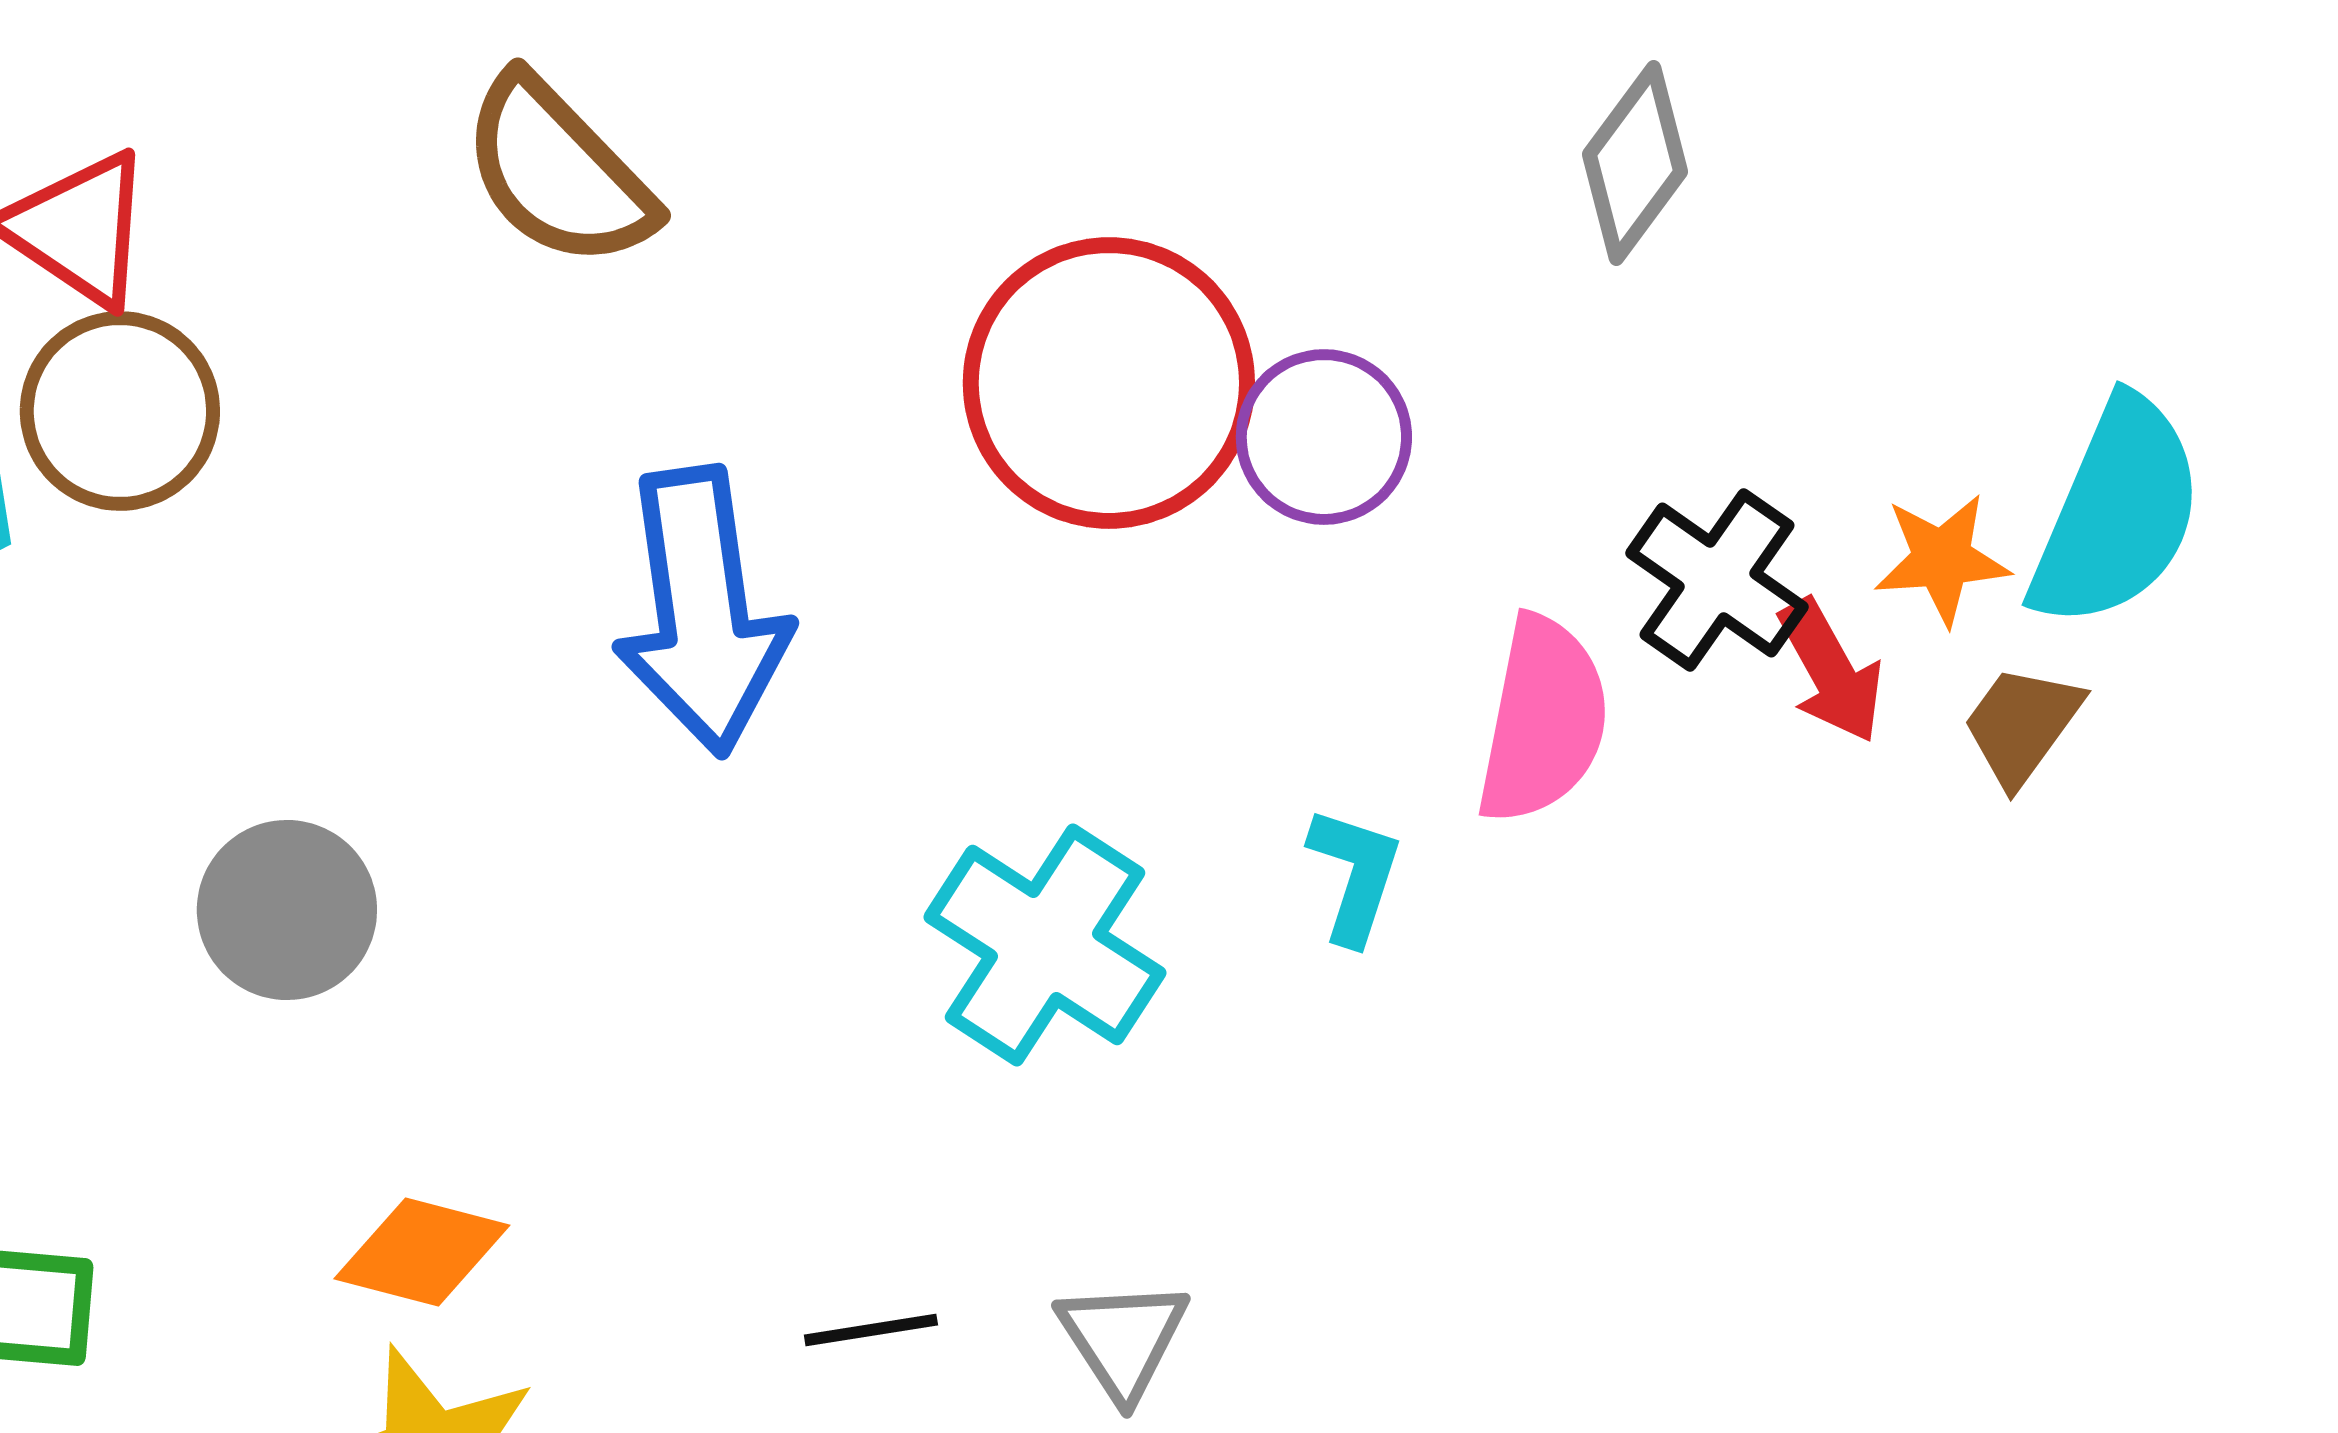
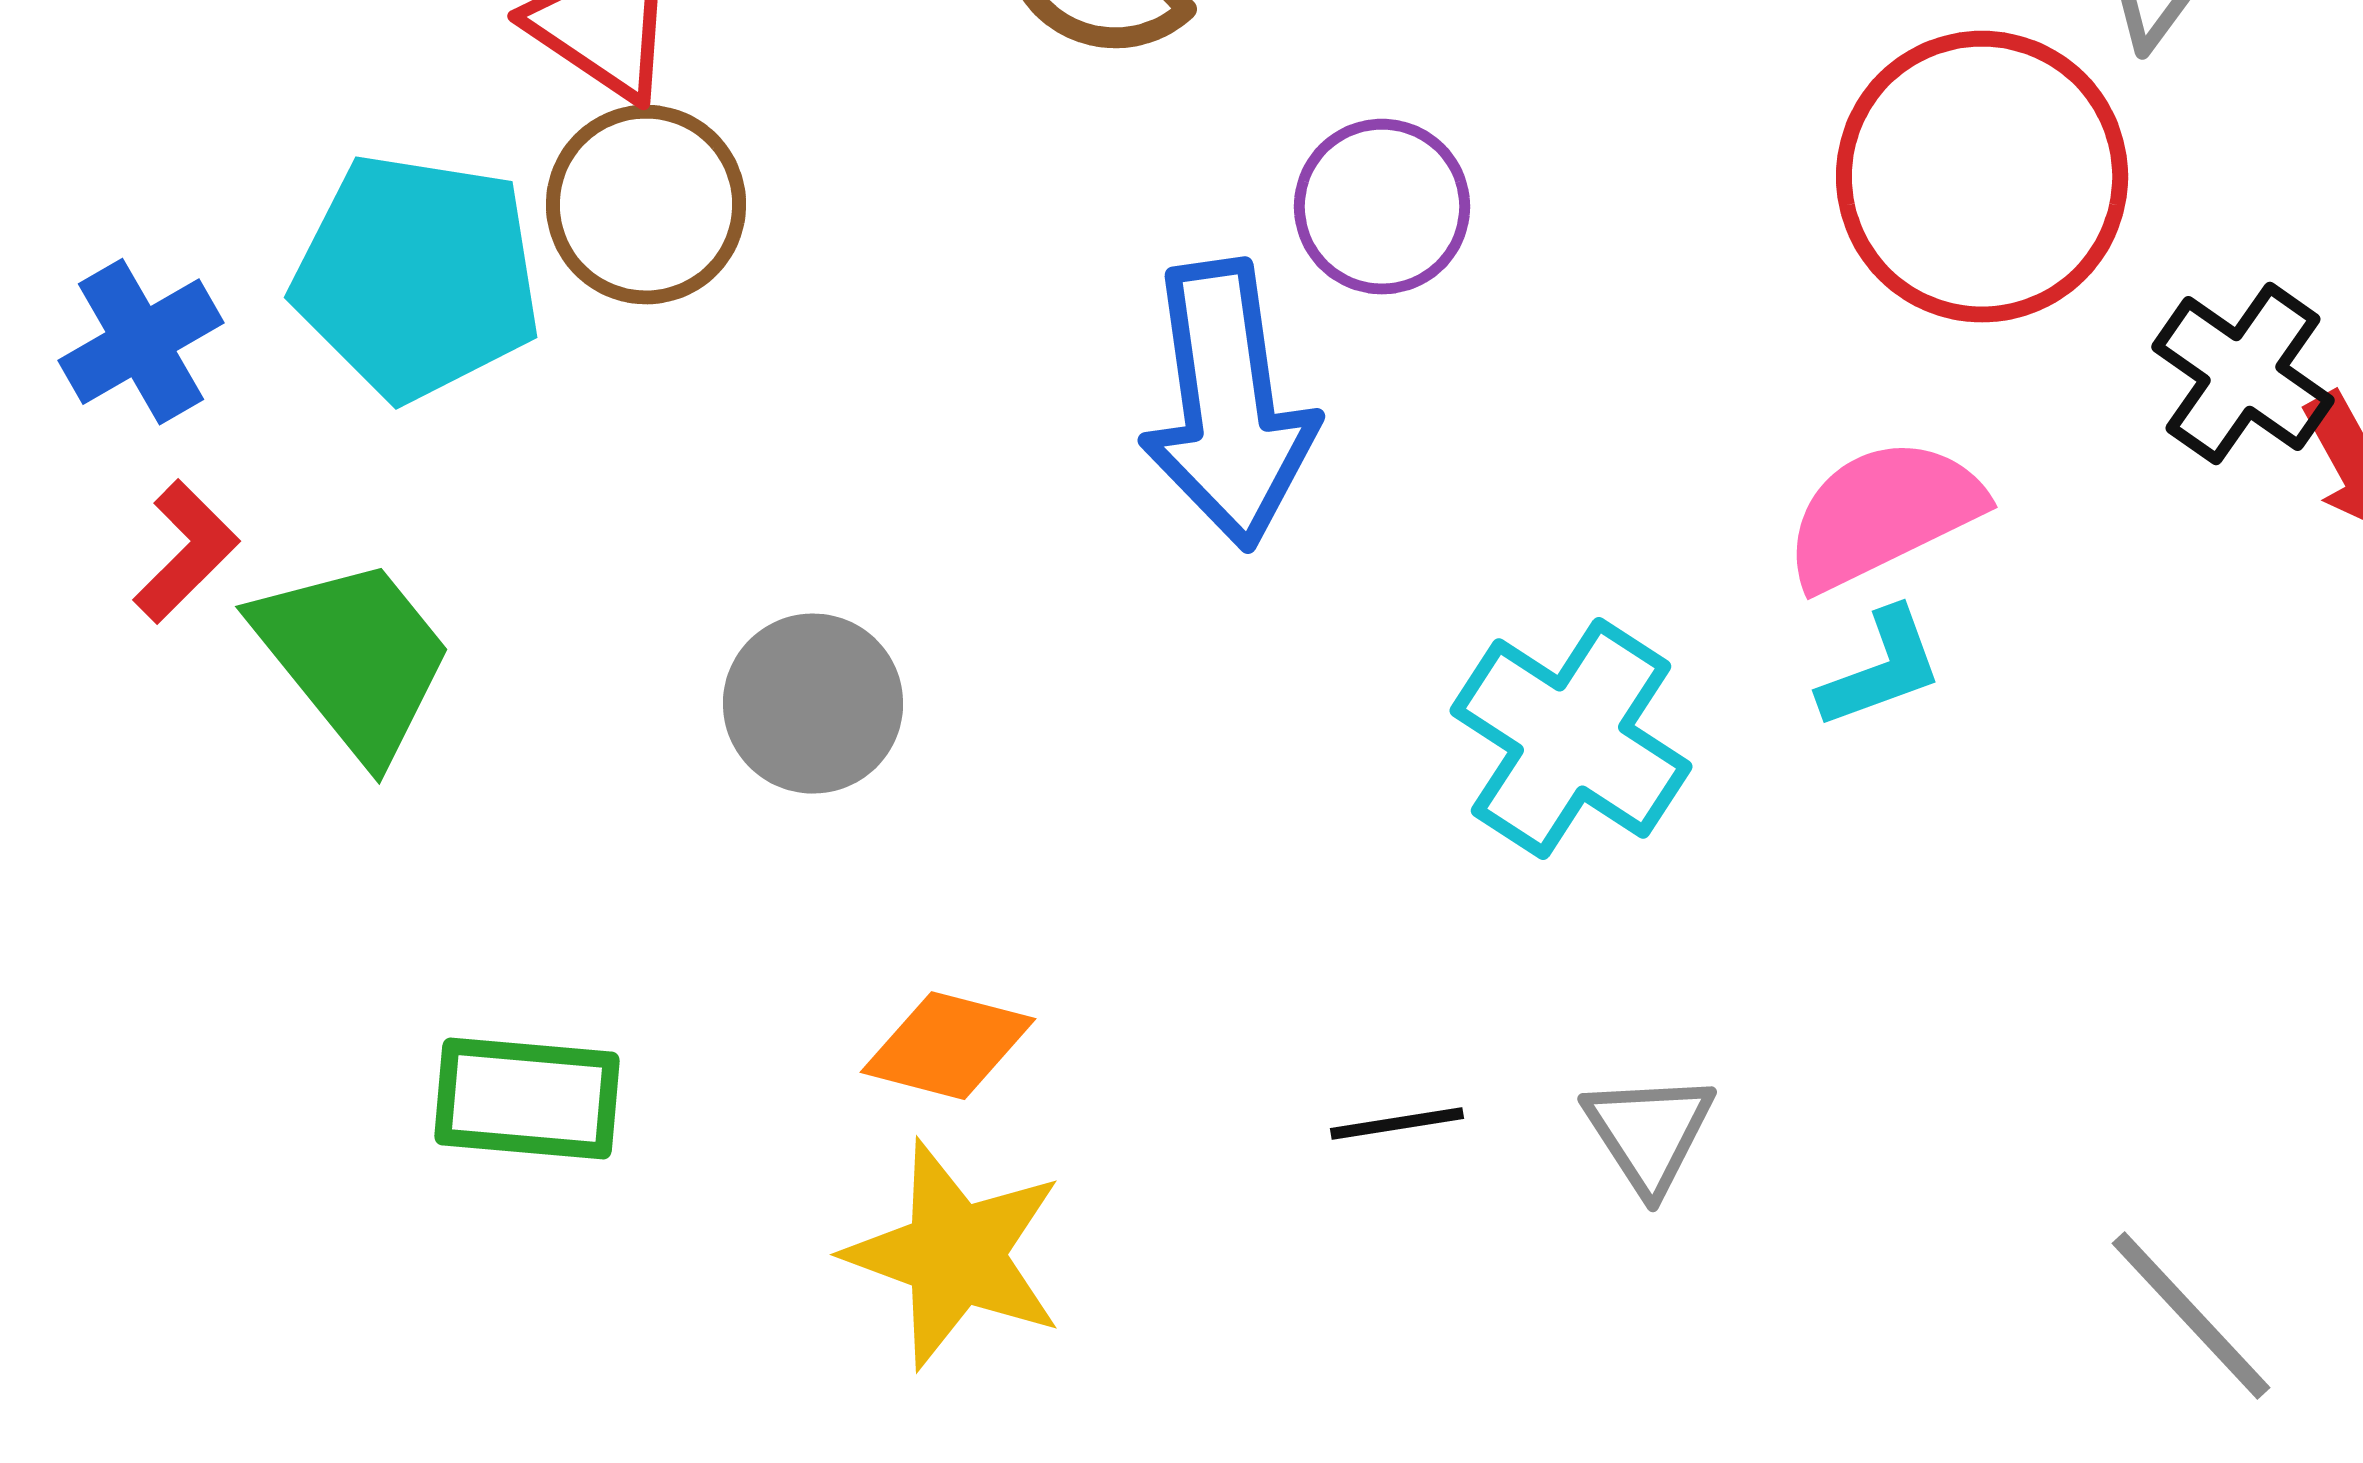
red circle: (1109, 383) -> (1982, 177), moved
purple circle: (1324, 437) -> (1382, 207), moved
pink semicircle: (1543, 720) -> (1883, 514), moved, turned -127
cyan L-shape: (1355, 875) -> (1881, 669), turned 52

